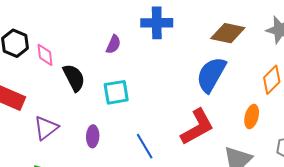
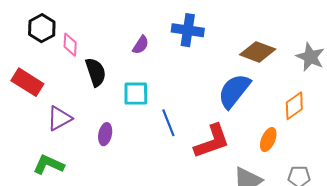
blue line: (145, 146) -> (168, 123), moved

